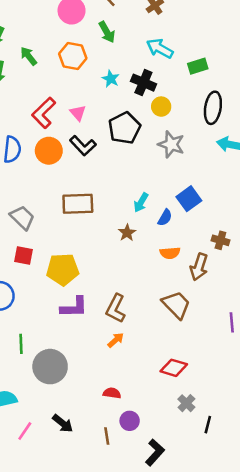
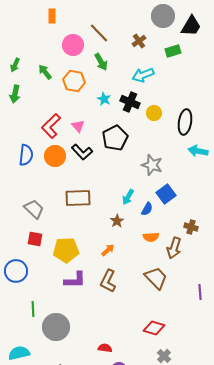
cyan arrow: (160, 48) -> (143, 75), turned -50
green arrow: (29, 56) -> (45, 72), moved
green rectangle: (198, 66) -> (173, 51), moved
yellow circle: (161, 107) -> (154, 113), moved
gray star: (171, 144) -> (152, 165), moved
orange arrow: (116, 340) -> (108, 250), moved

